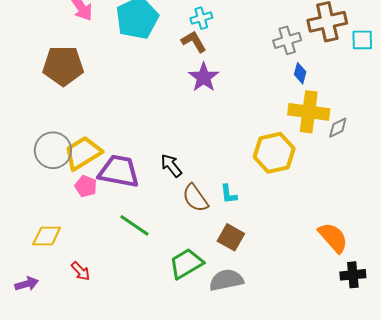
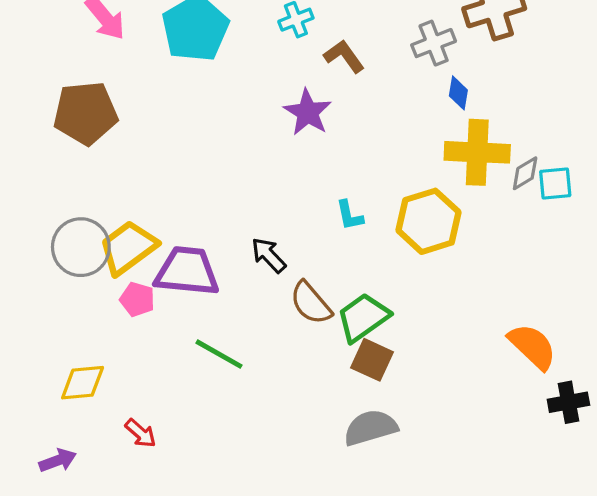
cyan square: (362, 40) -> (555, 184), moved
brown L-shape: (194, 42) -> (344, 56), moved
cyan L-shape: (229, 194) -> (350, 215), moved
green trapezoid: (186, 264) -> (363, 317), moved

